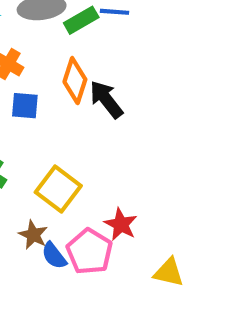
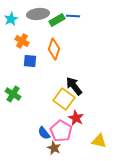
black arrow: (106, 99) -> (74, 86), moved
yellow square: (58, 189) -> (64, 99), moved
brown star: (33, 235) -> (54, 148), moved

